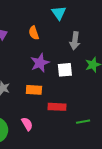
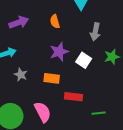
white square: (65, 70) -> (84, 60), turned 35
pink semicircle: (27, 124) -> (43, 112), size x1.5

